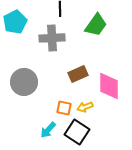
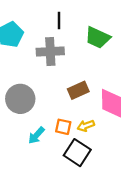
green trapezoid: (96, 25) -> (98, 38), turned 80
cyan arrow: (48, 130) -> (36, 135), moved

